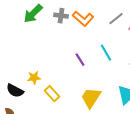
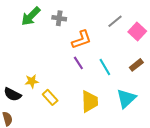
orange L-shape: (83, 19) -> (81, 40), moved, turned -60
cyan line: (106, 53) -> (105, 67), moved
yellow trapezoid: (91, 98) -> (90, 101), turned 145

